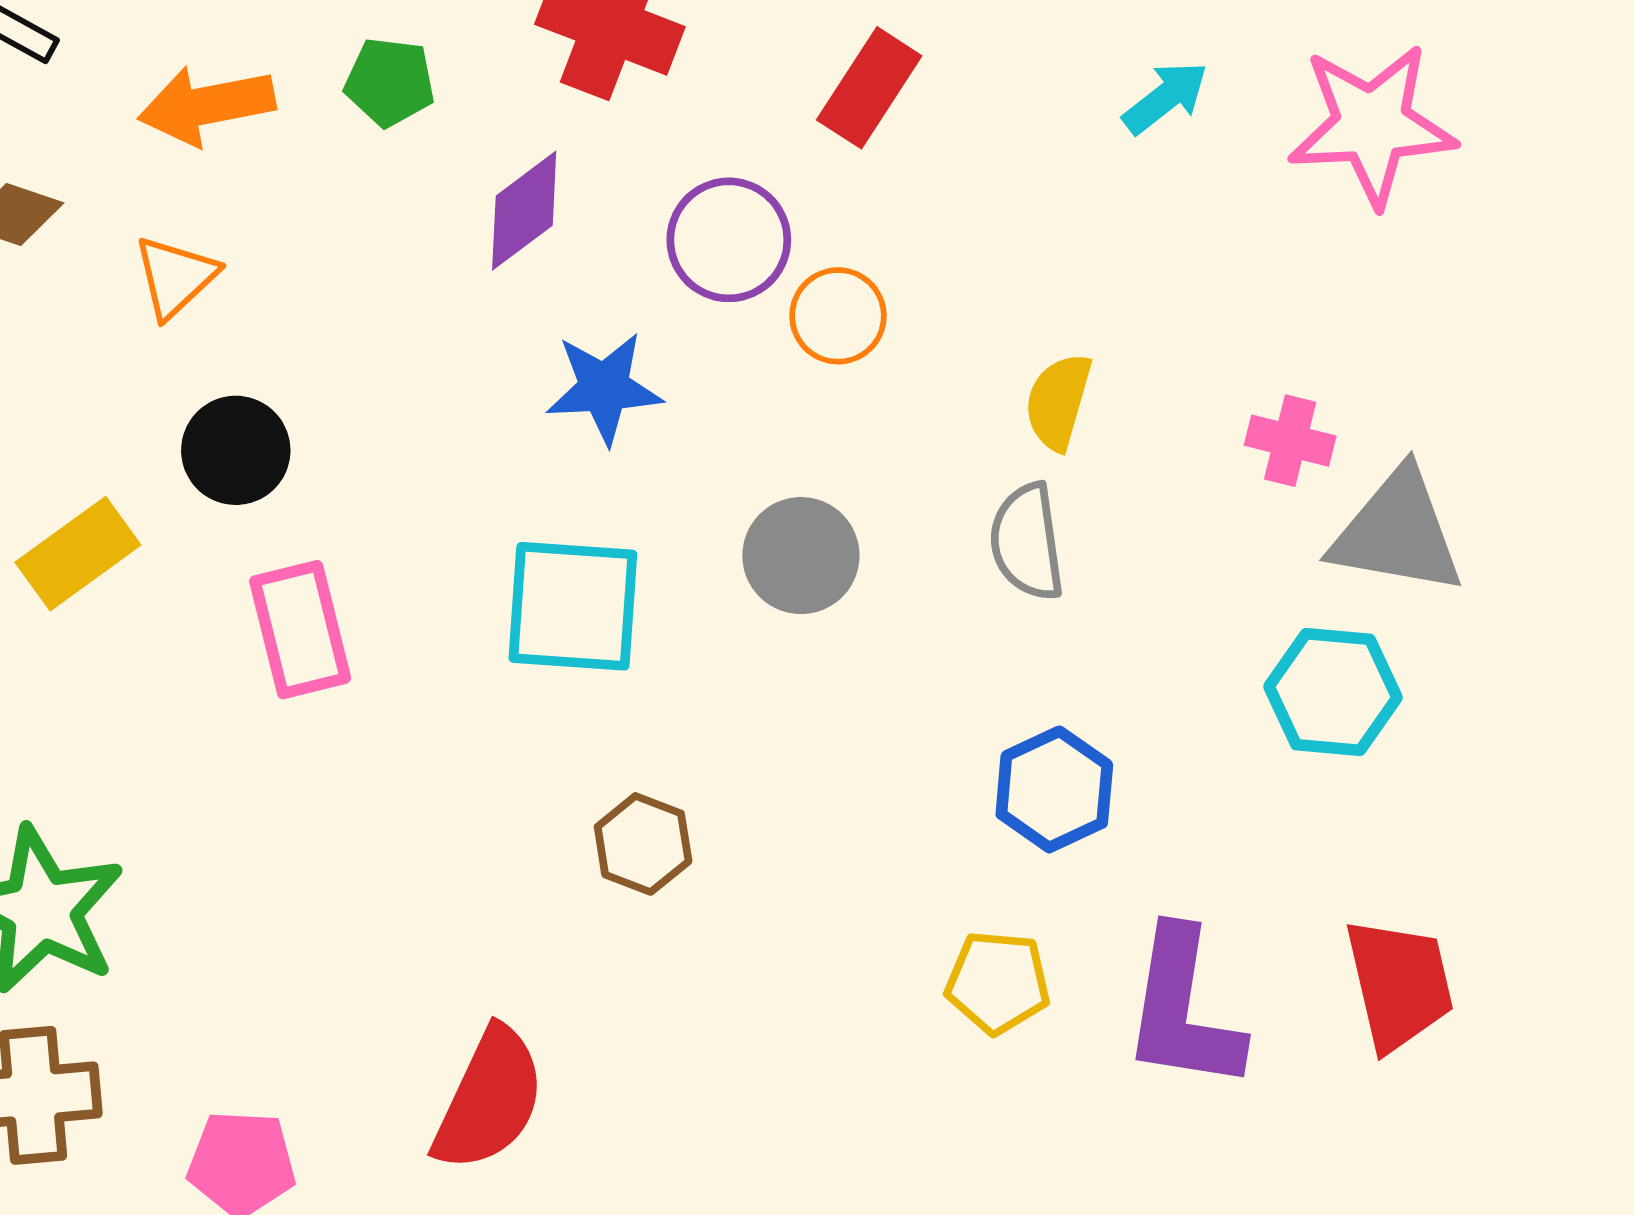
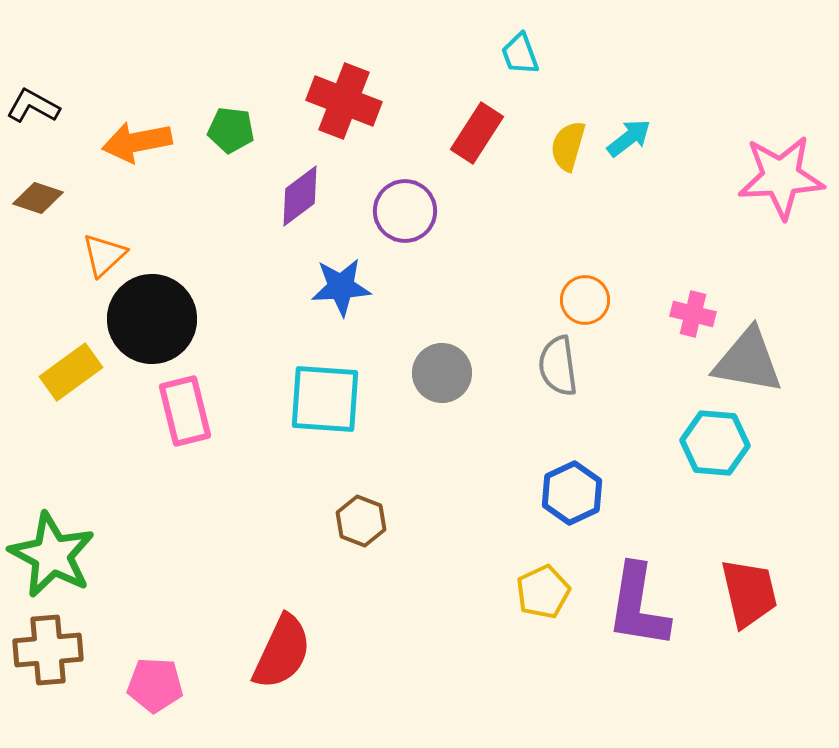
pink star: (1372, 125) -> (781, 177), moved
orange triangle: (175, 277) -> (104, 255), moved
orange circle: (838, 316) -> (585, 300), moved
yellow semicircle: (1058, 402) -> (568, 146), moved
black circle: (236, 450) -> (152, 319), size x1.6
yellow pentagon: (998, 982) -> (543, 592), turned -30

